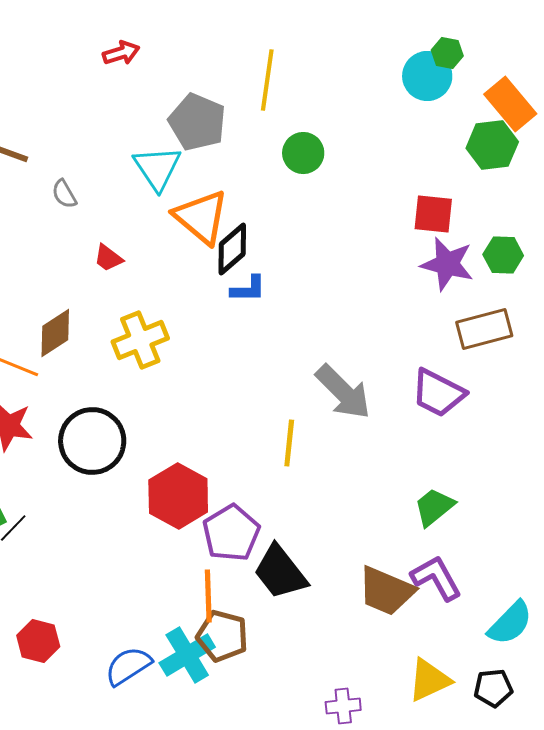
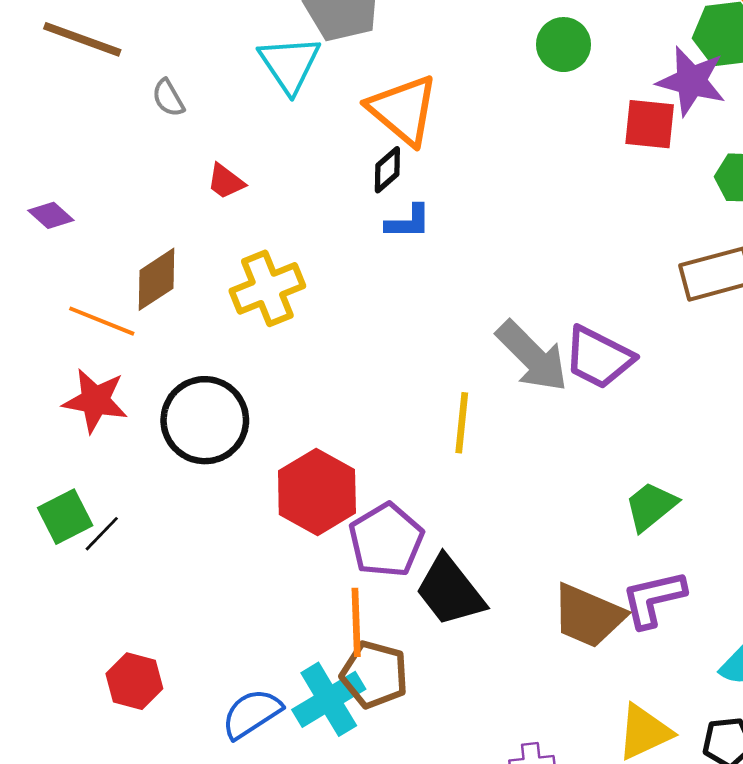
green circle: (303, 153) -> (563, 45), moved
orange triangle: (201, 217) -> (403, 110), moved
black diamond: (232, 249) -> (387, 170), size x0.7
purple star: (447, 264) -> (691, 81), moved
purple trapezoid: (438, 393) -> (599, 358), moved
purple L-shape: (436, 578) -> (653, 599), turned -74

